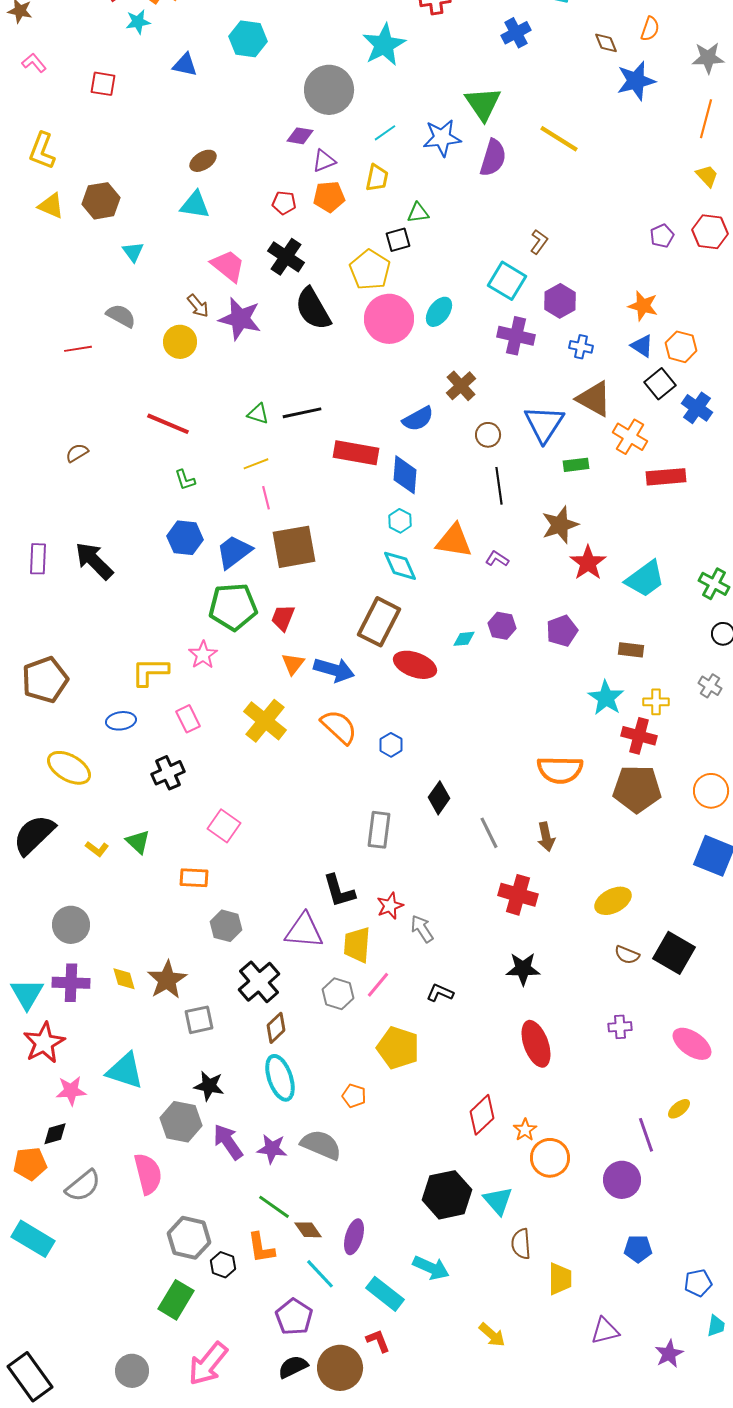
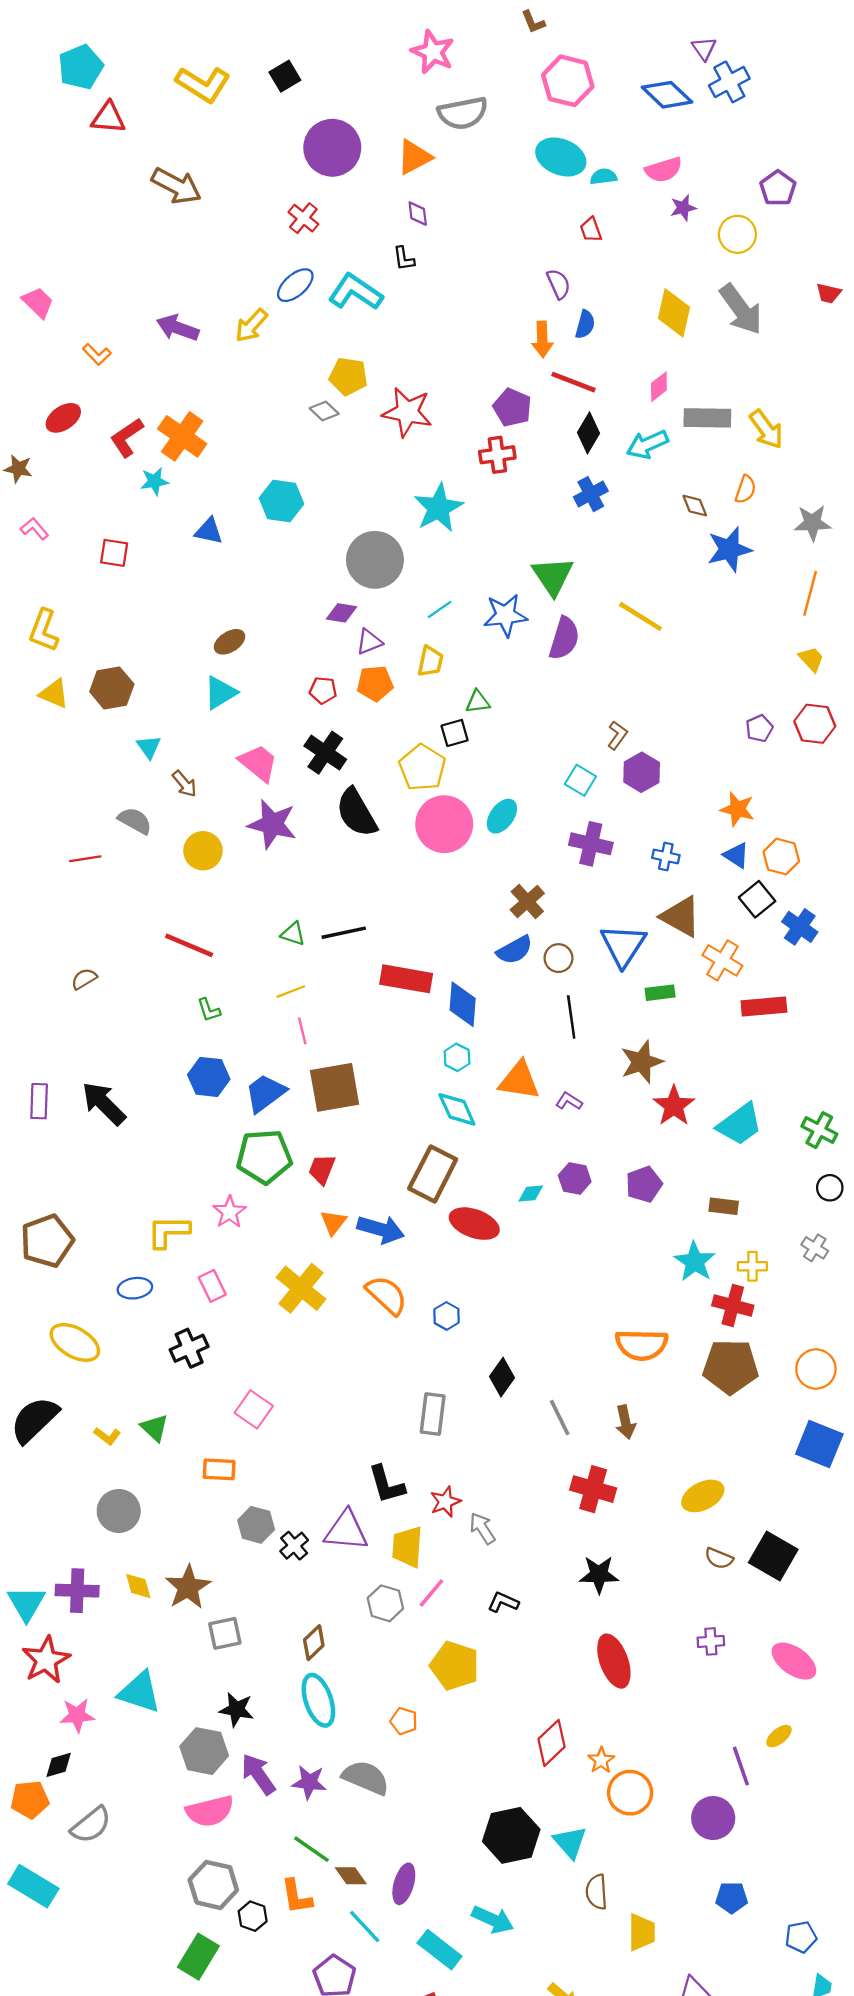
cyan triangle: (195, 205) -> (220, 693), turned -40
cyan square: (507, 281) -> (580, 780), size x0.7
purple hexagon: (560, 301) -> (642, 772), moved
brown arrow: (198, 306) -> (185, 784), moved
blue semicircle: (418, 419) -> (515, 950), moved
gray circle: (71, 925) -> (119, 1511), moved
black cross: (259, 982) -> (294, 1546), moved, size x0.6
pink semicircle: (148, 1174) -> (210, 1811), moved, turned 90

